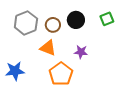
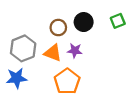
gray hexagon: (26, 23) -> (23, 48), moved
purple star: (81, 52) -> (75, 51), moved

